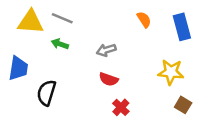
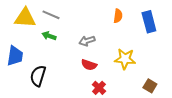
orange semicircle: (144, 20) -> (118, 16), turned 40
yellow star: (171, 72) -> (125, 59), moved

